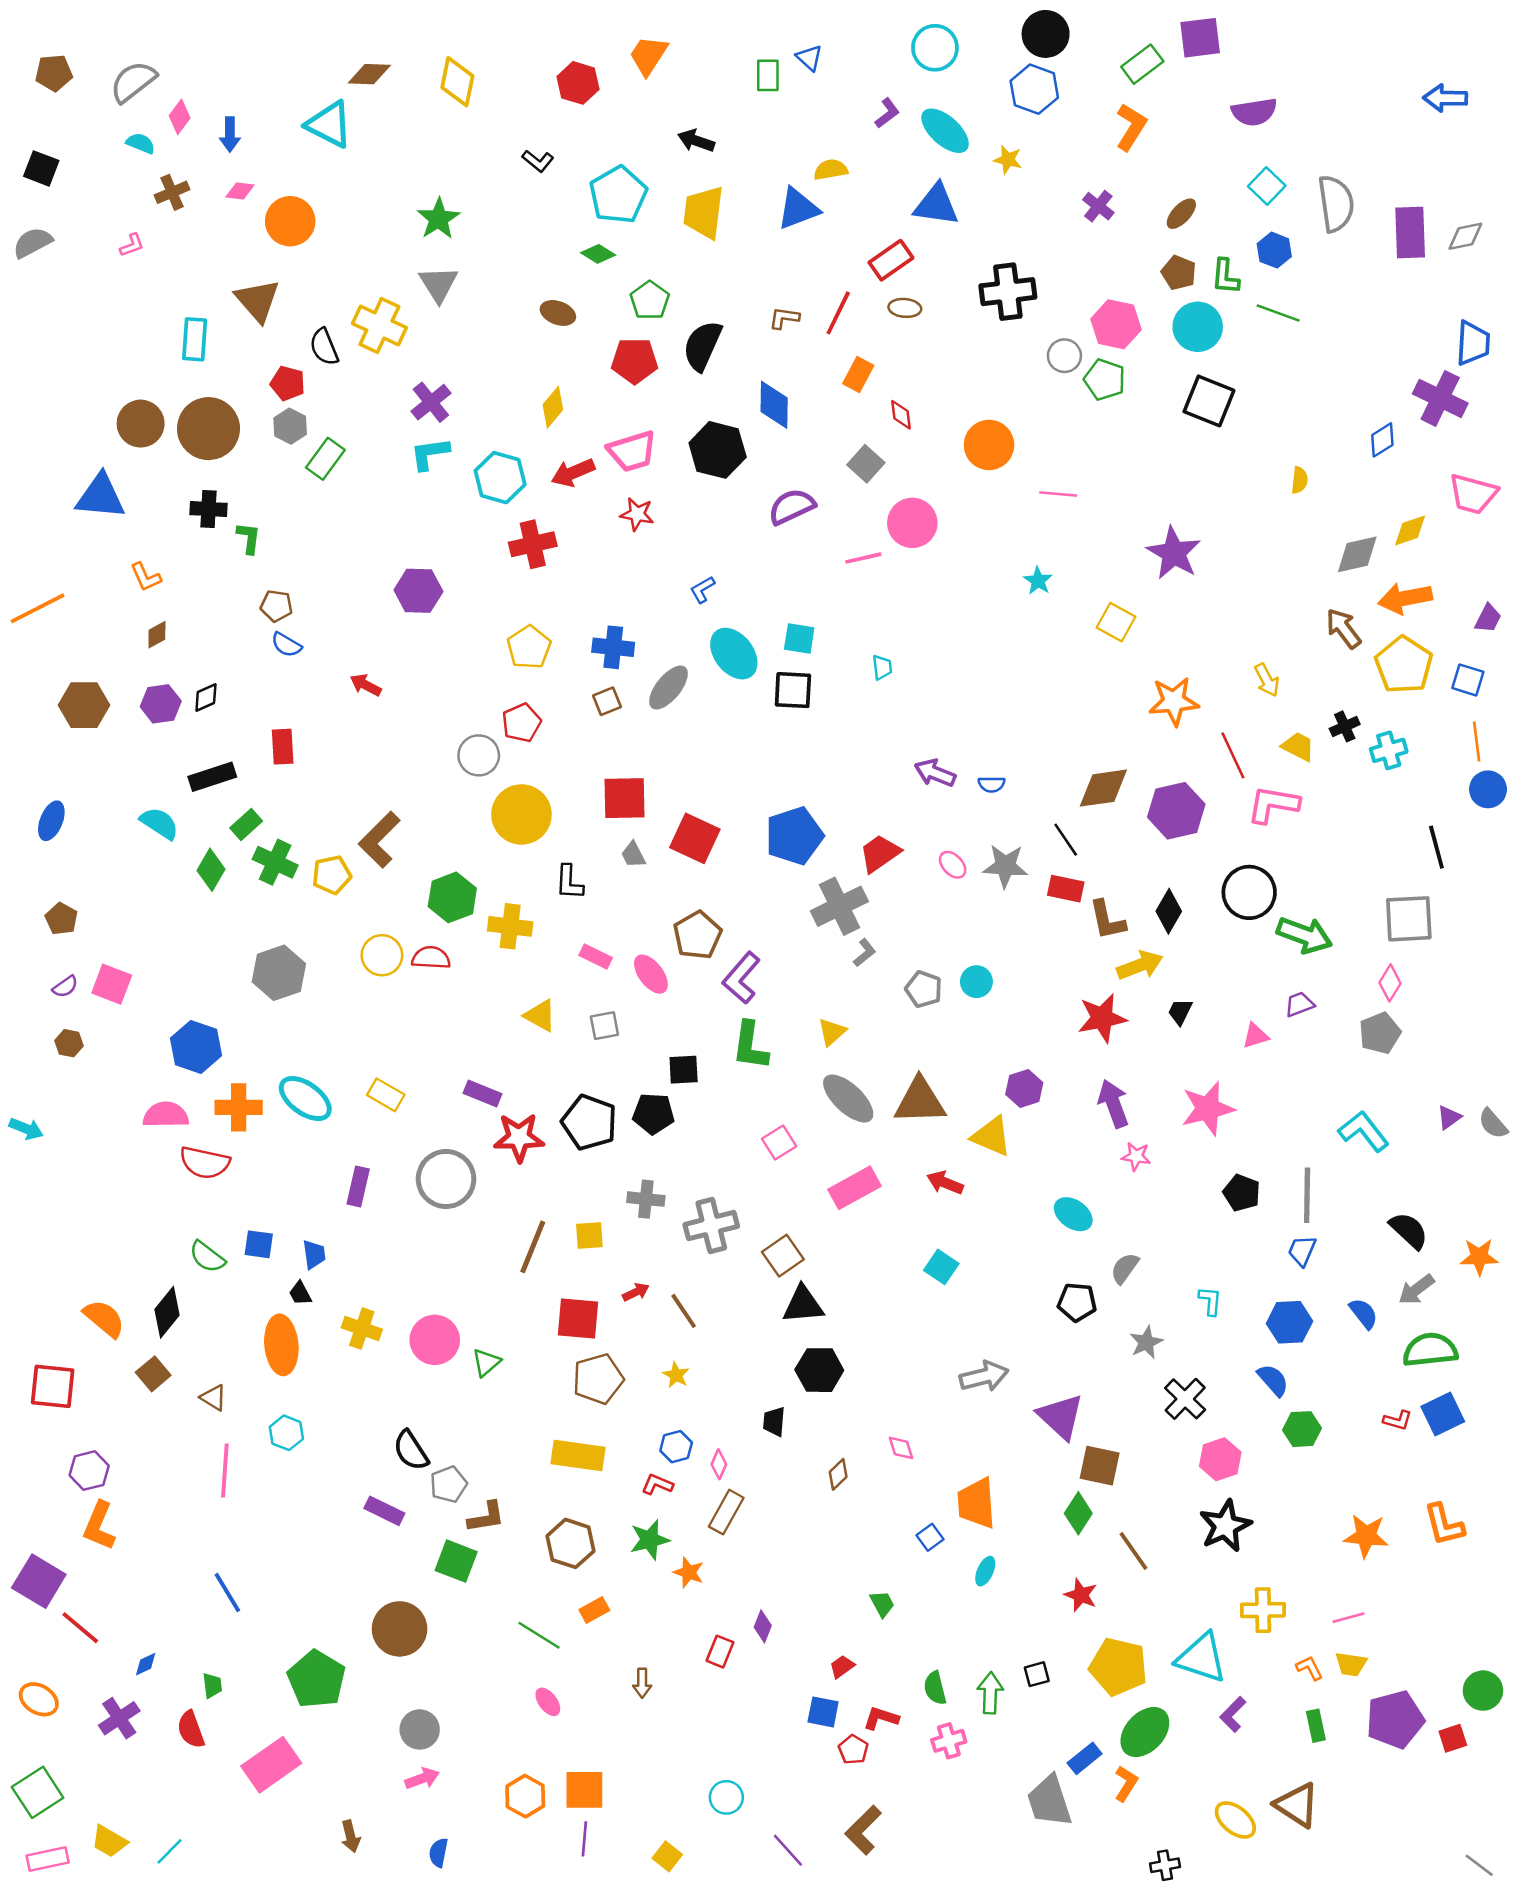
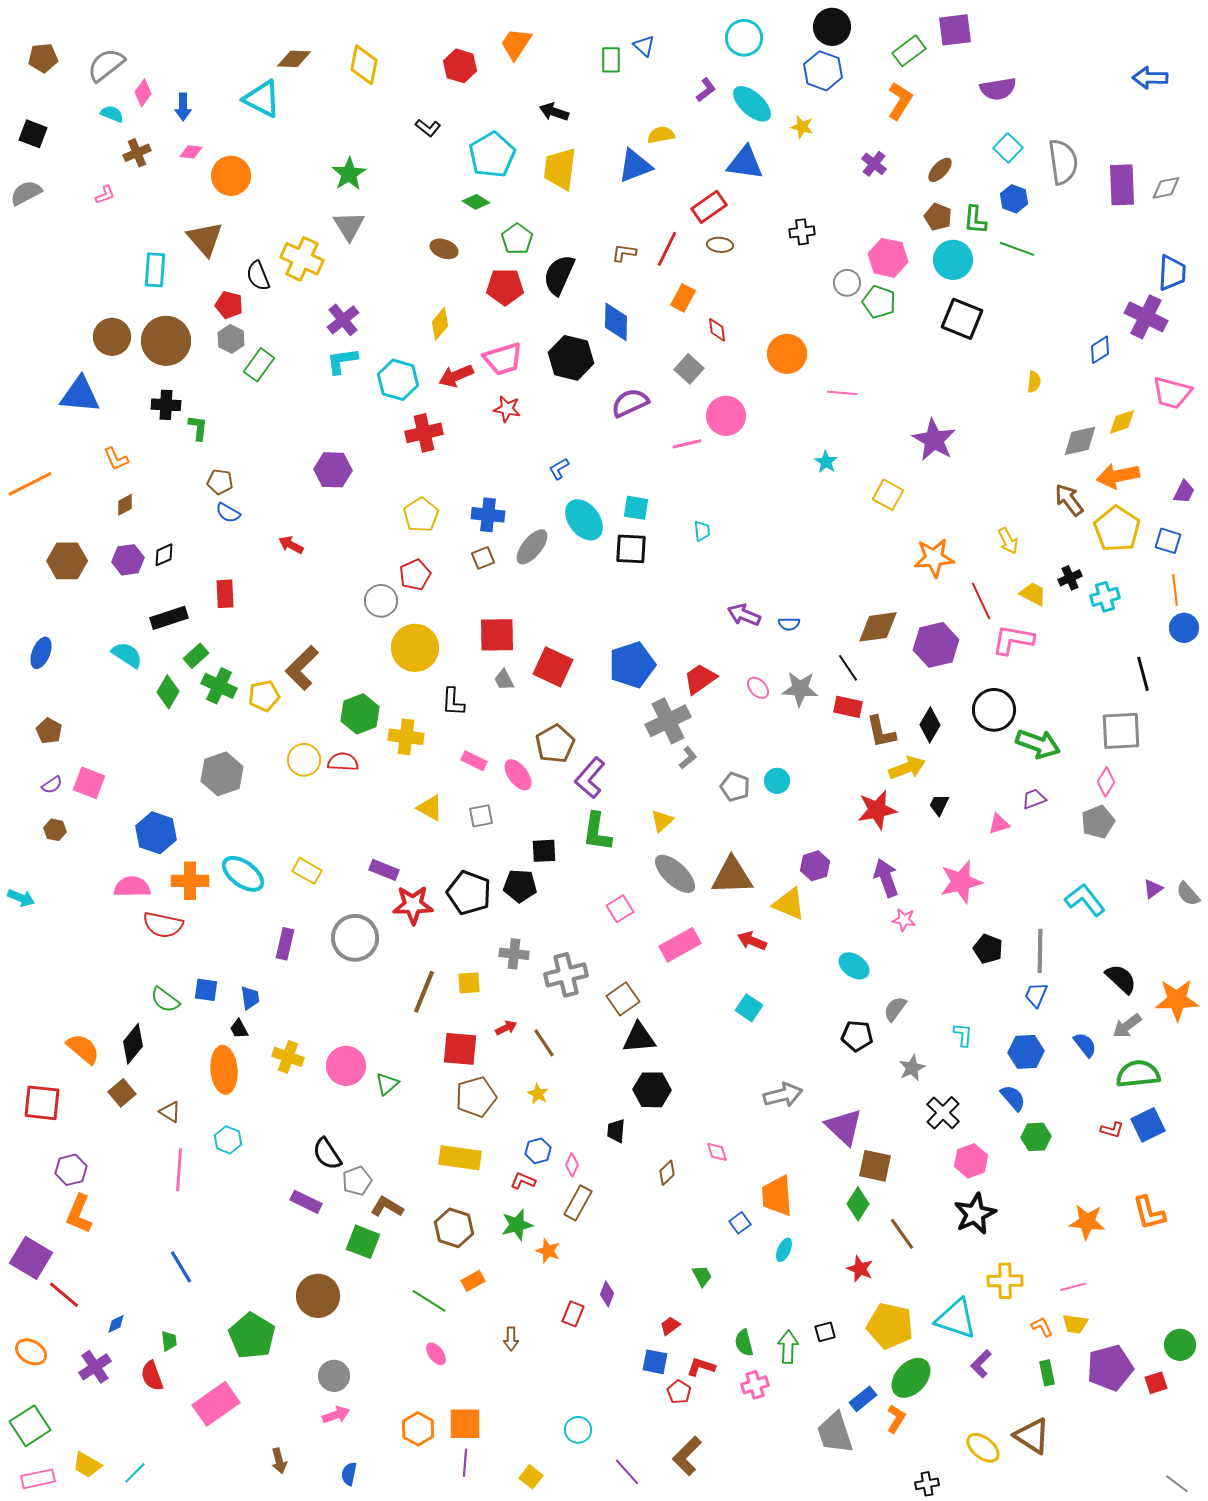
black cross: (1008, 292) -> (802, 232), size x0.6
orange star: (1479, 1257) -> (1177, 1000), size x1.4
brown L-shape: (486, 1517) -> (387, 1207), turned -140

